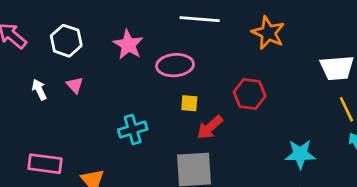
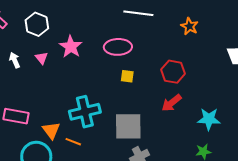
orange star: (268, 33) -> (190, 26), size x0.7
pink star: (128, 45) -> (71, 47), moved
red arrow: (210, 127) -> (171, 103), moved
cyan cross: (133, 129) -> (85, 112), moved, size x1.4

